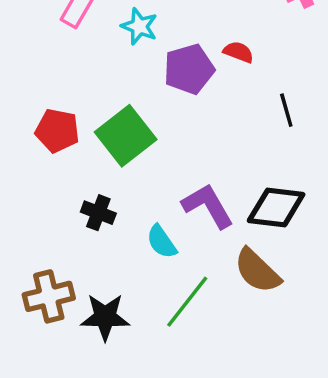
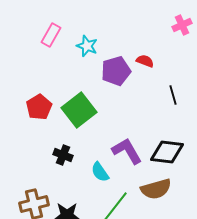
red pentagon: (57, 131) -> (39, 107), turned 30
brown semicircle: (257, 271) -> (156, 189), turned -60

